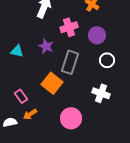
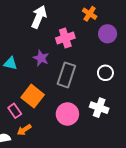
purple circle: (97, 35) -> (108, 34), moved
orange square: (52, 83) -> (33, 96), moved
pink circle: (71, 118) -> (67, 114), moved

